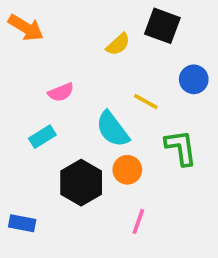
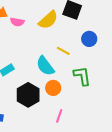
yellow semicircle: (118, 44) -> (48, 20), size x1.5
pink semicircle: (61, 92) -> (17, 22), moved, turned 32

